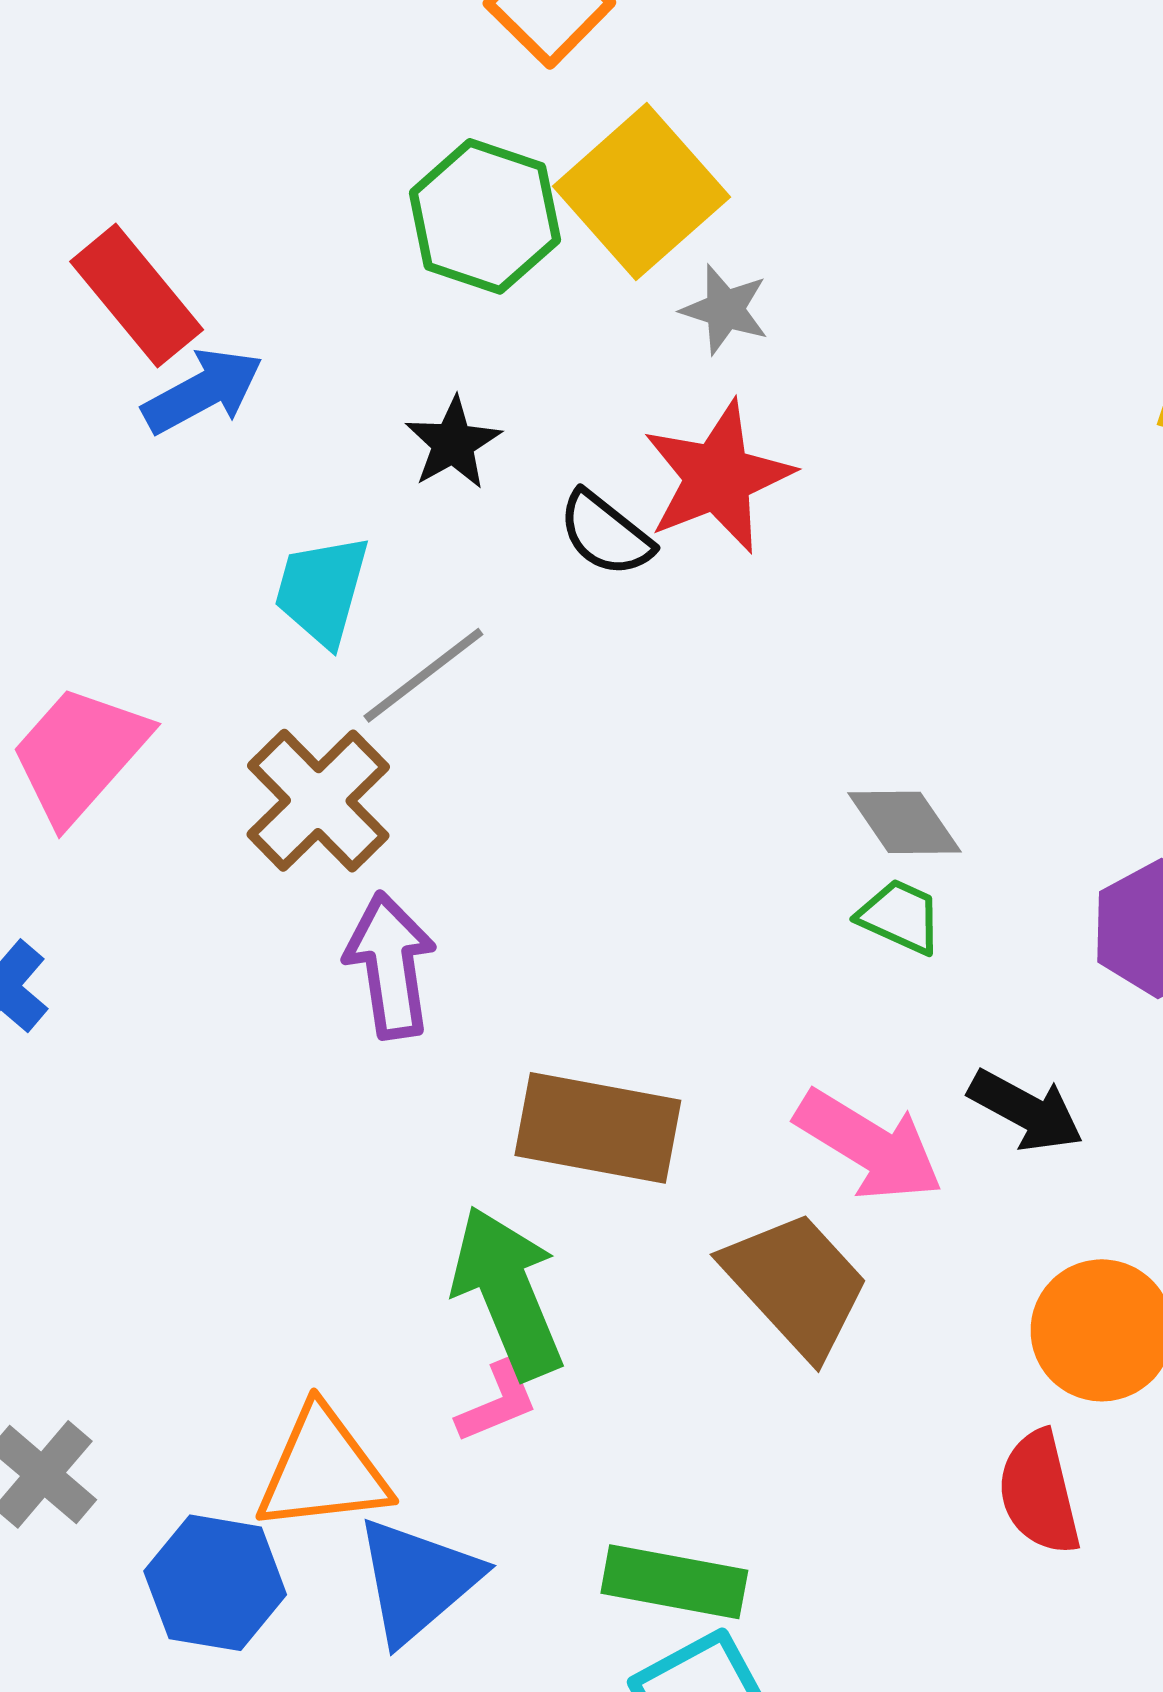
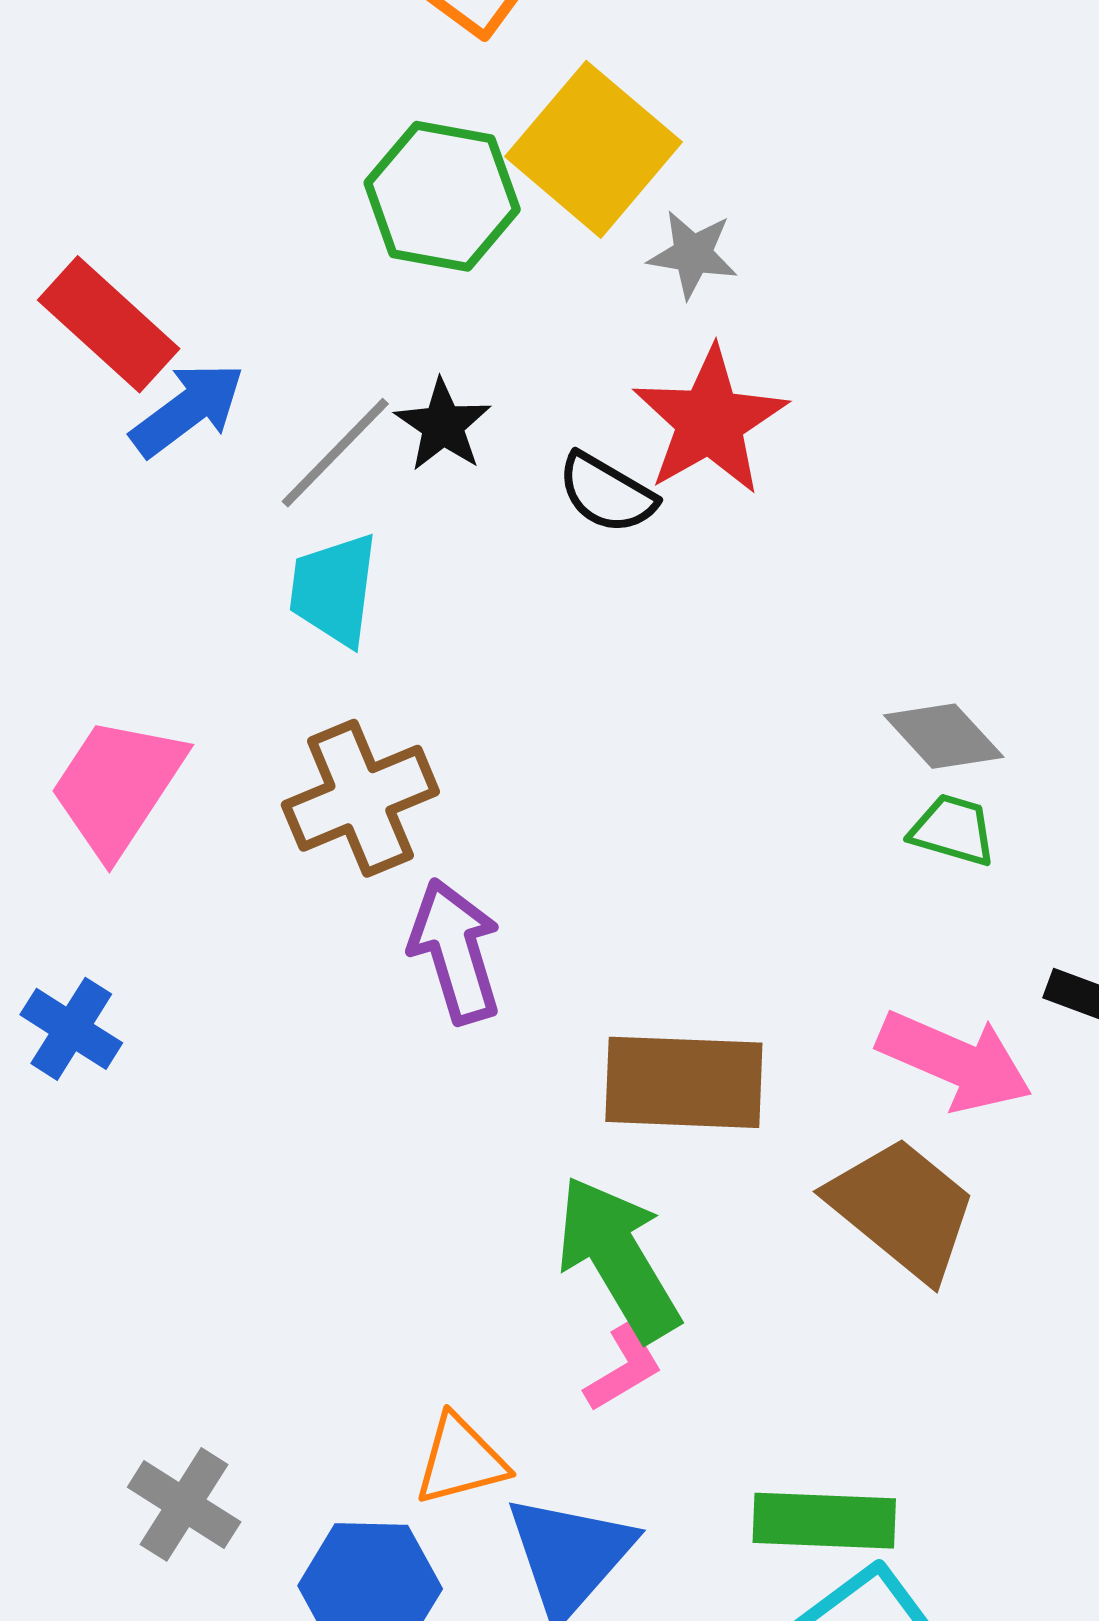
gray line: (423, 675) -> (335, 453), moved
brown cross: (318, 801) -> (360, 798), turned 30
orange triangle: (323, 1470) -> (461, 1460), size x0.7

